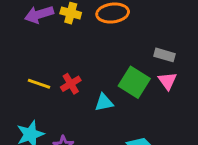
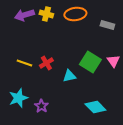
gray rectangle: (165, 55) -> (107, 25), moved

